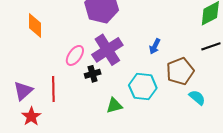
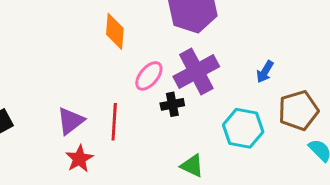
orange diamond: (35, 25) -> (115, 31), moved
green triangle: (114, 106) -> (192, 166), moved, turned 36

